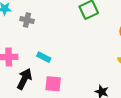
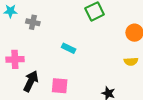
cyan rectangle: (44, 57) -> (69, 48), moved

